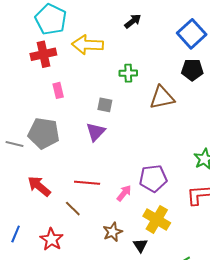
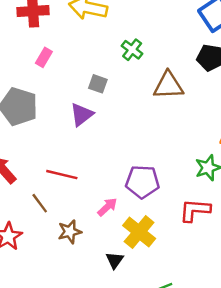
green cross: (128, 73) -> (132, 50), turned 30
pink rectangle: (58, 90) -> (44, 57), turned 35
pink arrow: (124, 193) -> (107, 207), moved
brown star: (113, 232) -> (70, 232), moved

